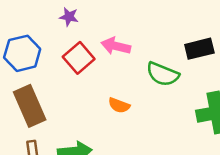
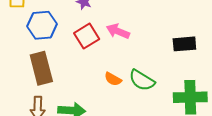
green semicircle: (163, 74) -> (142, 80), moved

